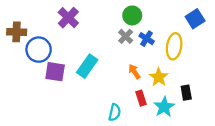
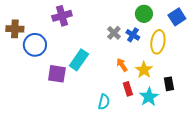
green circle: (132, 15) -> (144, 14), moved
purple cross: (68, 18) -> (62, 16), turned 30
purple square: (55, 72) -> (57, 74), moved

